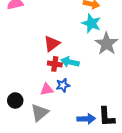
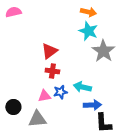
cyan arrow: (70, 62) -> (82, 87), moved
gray triangle: (40, 113) -> (37, 119), turned 36
blue arrow: (86, 119) -> (92, 105), moved

